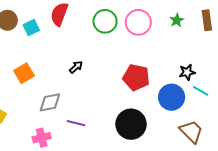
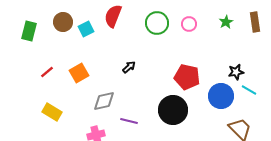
pink circle: (138, 22) -> (189, 24), size x0.6
black circle: (131, 124) -> (173, 110), moved

